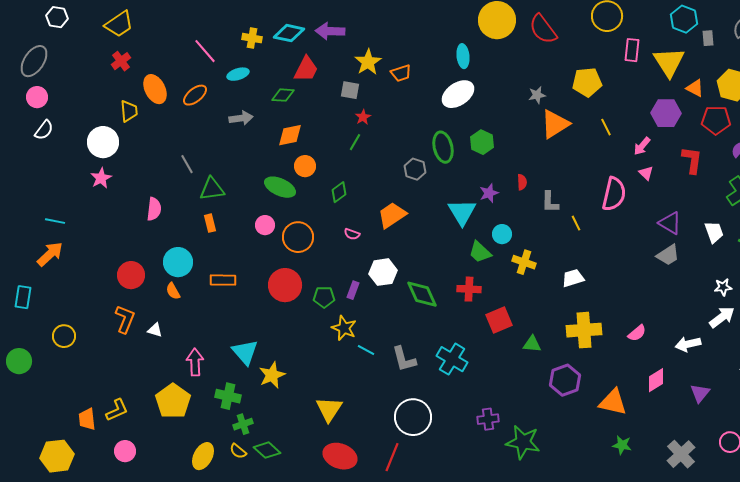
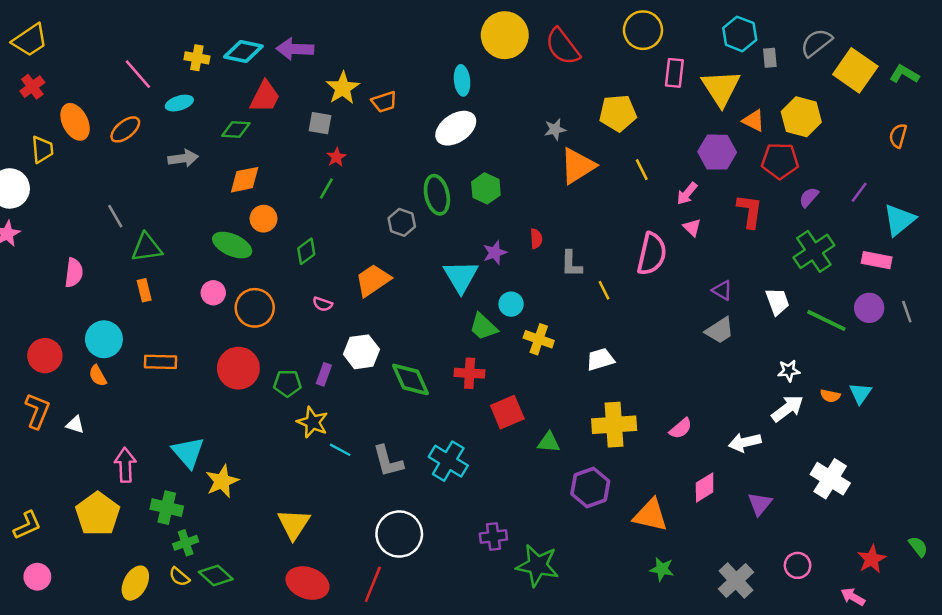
purple triangle: (670, 223) -> (722, 290), size x0.7

